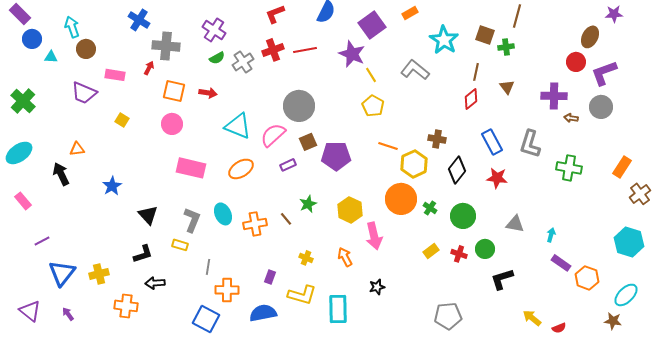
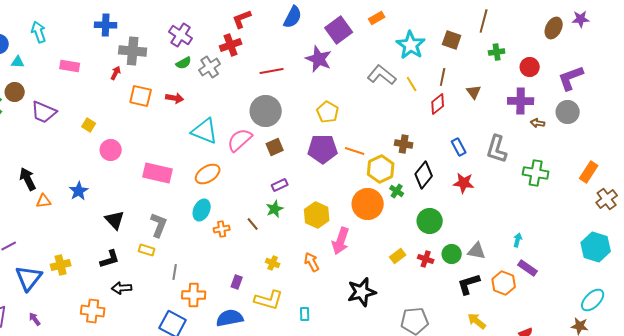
blue cross: (139, 20) -> (106, 25), turned -30
brown ellipse: (590, 37) -> (554, 28), moved
green cross: (506, 47) -> (497, 52), moved
brown circle: (86, 49) -> (15, 92), moved
red cross: (273, 50) -> (231, 45), moved
red line: (305, 50) -> (272, 71), moved
red circle: (576, 62) -> (530, 67), moved
pink rectangle: (115, 75) -> (70, 66), moved
yellow line: (371, 75) -> (412, 84), moved
purple trapezoid: (84, 93) -> (44, 112), moved
yellow pentagon: (373, 106) -> (328, 112), moved
pink circle: (172, 124) -> (111, 150), moved
blue rectangle: (492, 142) -> (459, 147), size x0.7
orange triangle: (77, 149) -> (44, 201), moved
purple pentagon: (336, 156) -> (323, 149), moved
purple rectangle: (288, 165) -> (280, 185), moved
green cross: (430, 208) -> (397, 191), moved
cyan ellipse: (223, 214) -> (202, 210), moved, turned 50
orange cross: (255, 224) -> (222, 229), size x0.7
gray triangle: (515, 224) -> (477, 251), moved
pink arrow: (374, 236) -> (341, 241), turned 32
yellow cross: (99, 274) -> (61, 265), moved
orange hexagon: (587, 278) -> (504, 283), moved
black star: (377, 287) -> (362, 292), moved, size x1.8
cyan rectangle: (338, 309) -> (305, 314), size x0.5
yellow arrow: (532, 318) -> (477, 321), moved

